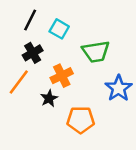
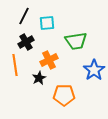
cyan square: (59, 29) -> (47, 23), turned -35
orange line: (19, 82) -> (15, 65), turned -45

